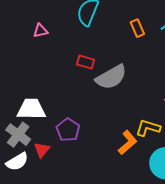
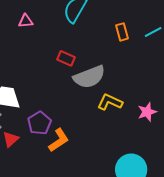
yellow L-shape: (148, 128) -> (110, 102), moved
orange L-shape: (128, 143) -> (59, 140), moved

